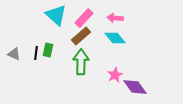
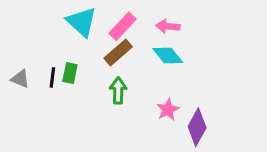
green arrow: (81, 62) -> (118, 91), size x0.7
purple diamond: (135, 87) -> (197, 127), turned 65

